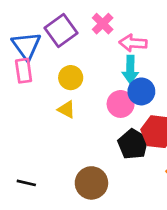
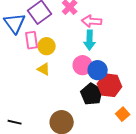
pink rectangle: (24, 71) -> (32, 40), moved
blue circle: (141, 91) -> (98, 70), moved

